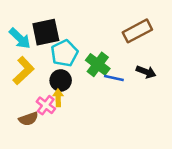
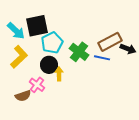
brown rectangle: (137, 31) -> (110, 42), moved
black arrow: (146, 72) -> (128, 49), moved
blue line: (114, 78) -> (102, 58), moved
yellow arrow: (58, 98) -> (59, 74), moved

